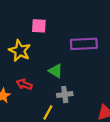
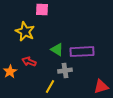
purple rectangle: (84, 44) -> (82, 52), moved

